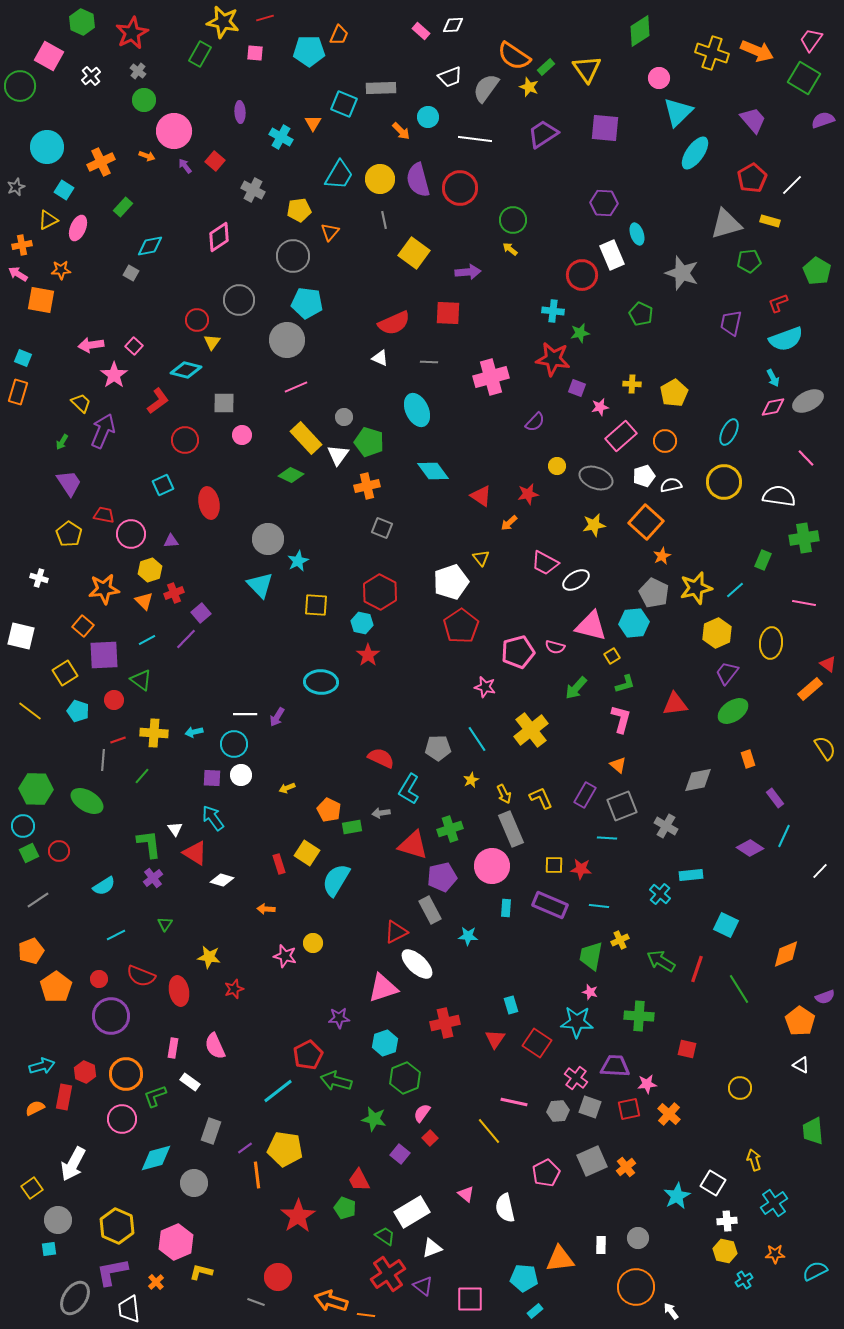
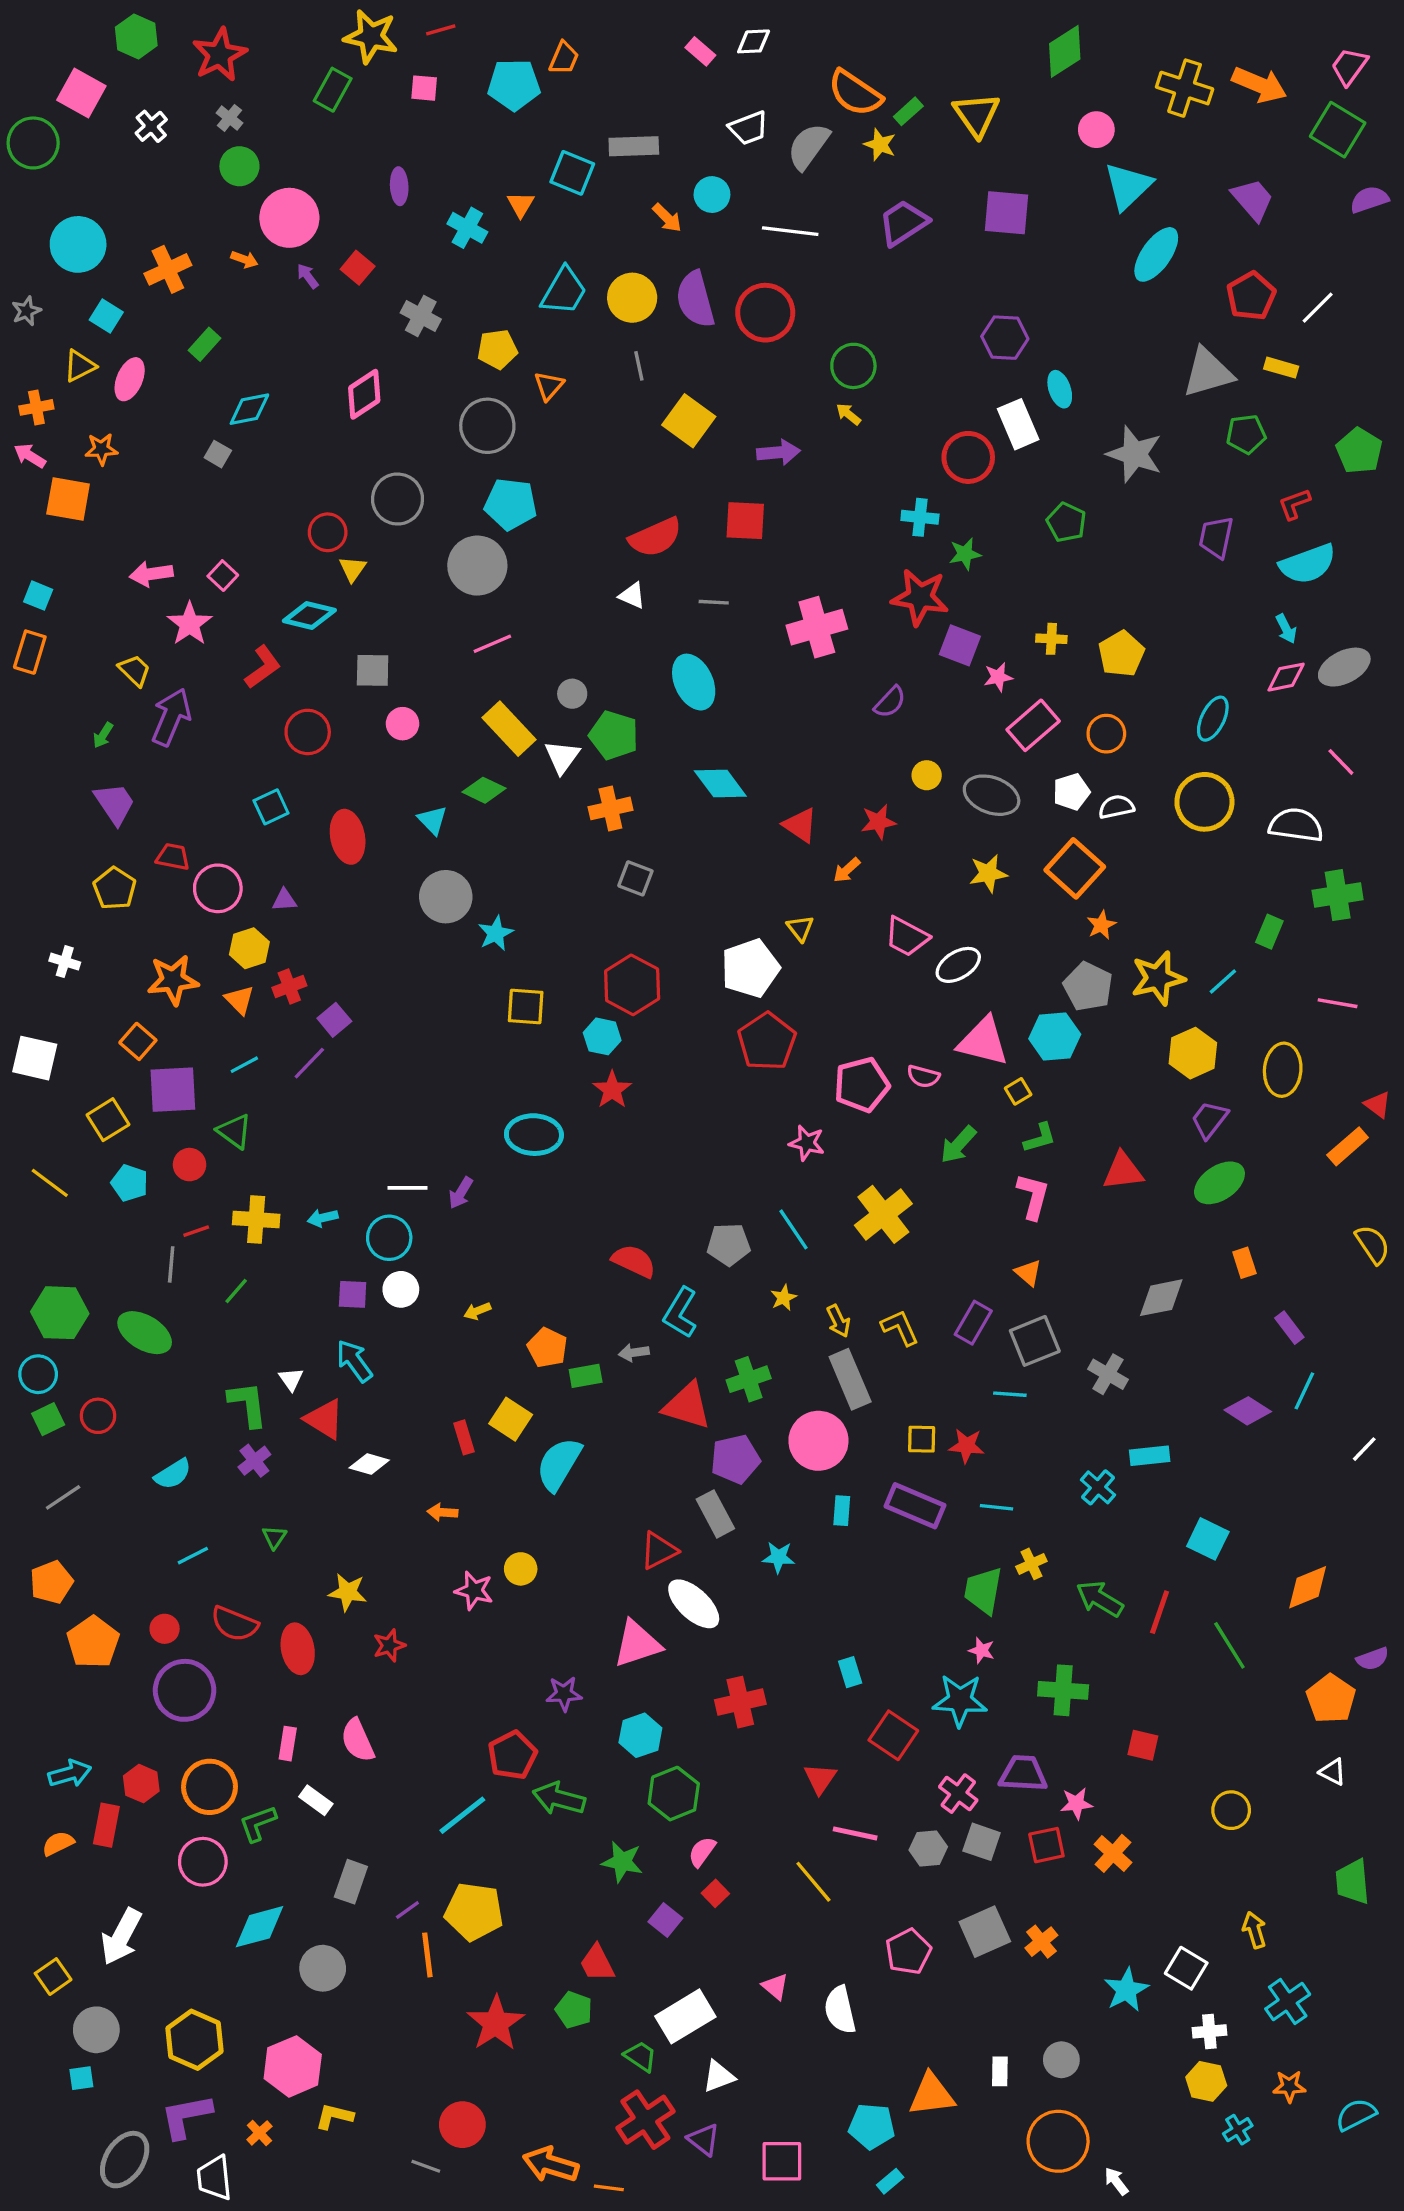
purple square: (577, 388) -> (960, 645), size x1.4
cyan triangle: (260, 585) -> (432, 820), moved, size x0.7
red triangle: (495, 1039) -> (820, 1779), moved

